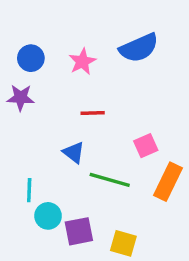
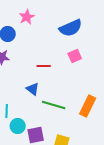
pink star: (82, 62) -> (27, 17), moved
pink square: (146, 146) -> (75, 56), moved

